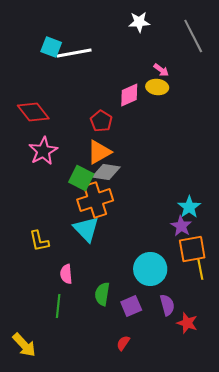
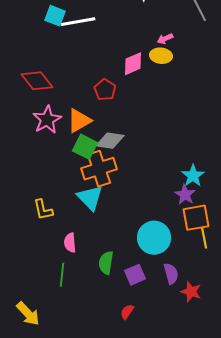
pink arrow: (161, 70) -> (165, 39), turned 119
orange triangle: (99, 152) -> (79, 121), moved

